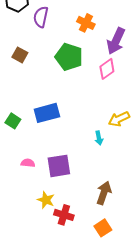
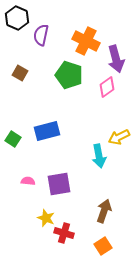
orange cross: (86, 23) -> (86, 41), size x1.5
purple arrow: (116, 41) -> (116, 59), turned -40
cyan arrow: (99, 138) -> (99, 156), size x1.6

